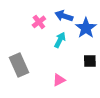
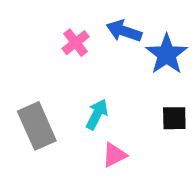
cyan arrow: (60, 40) -> (97, 114), moved

